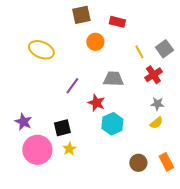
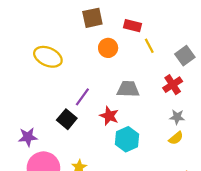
yellow line: (139, 52) -> (149, 46), moved
purple star: (23, 122) -> (28, 137), turned -30
black square: (62, 128) -> (67, 119), moved, turned -36

